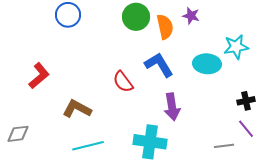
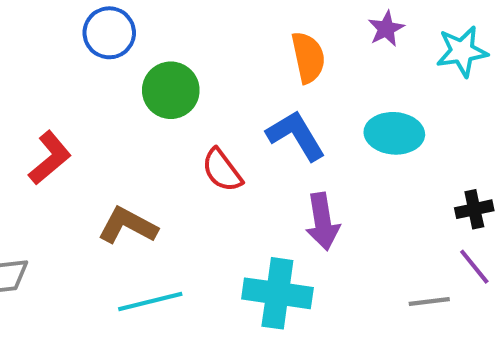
purple star: (191, 16) -> (386, 29), moved, turned 30
green circle: (136, 17) -> (171, 90), moved
cyan star: (236, 47) -> (462, 51), moved

